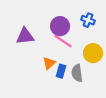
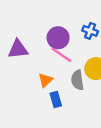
blue rectangle: (61, 71) -> (56, 100), moved, turned -32
gray semicircle: (77, 73) -> (77, 80), moved

